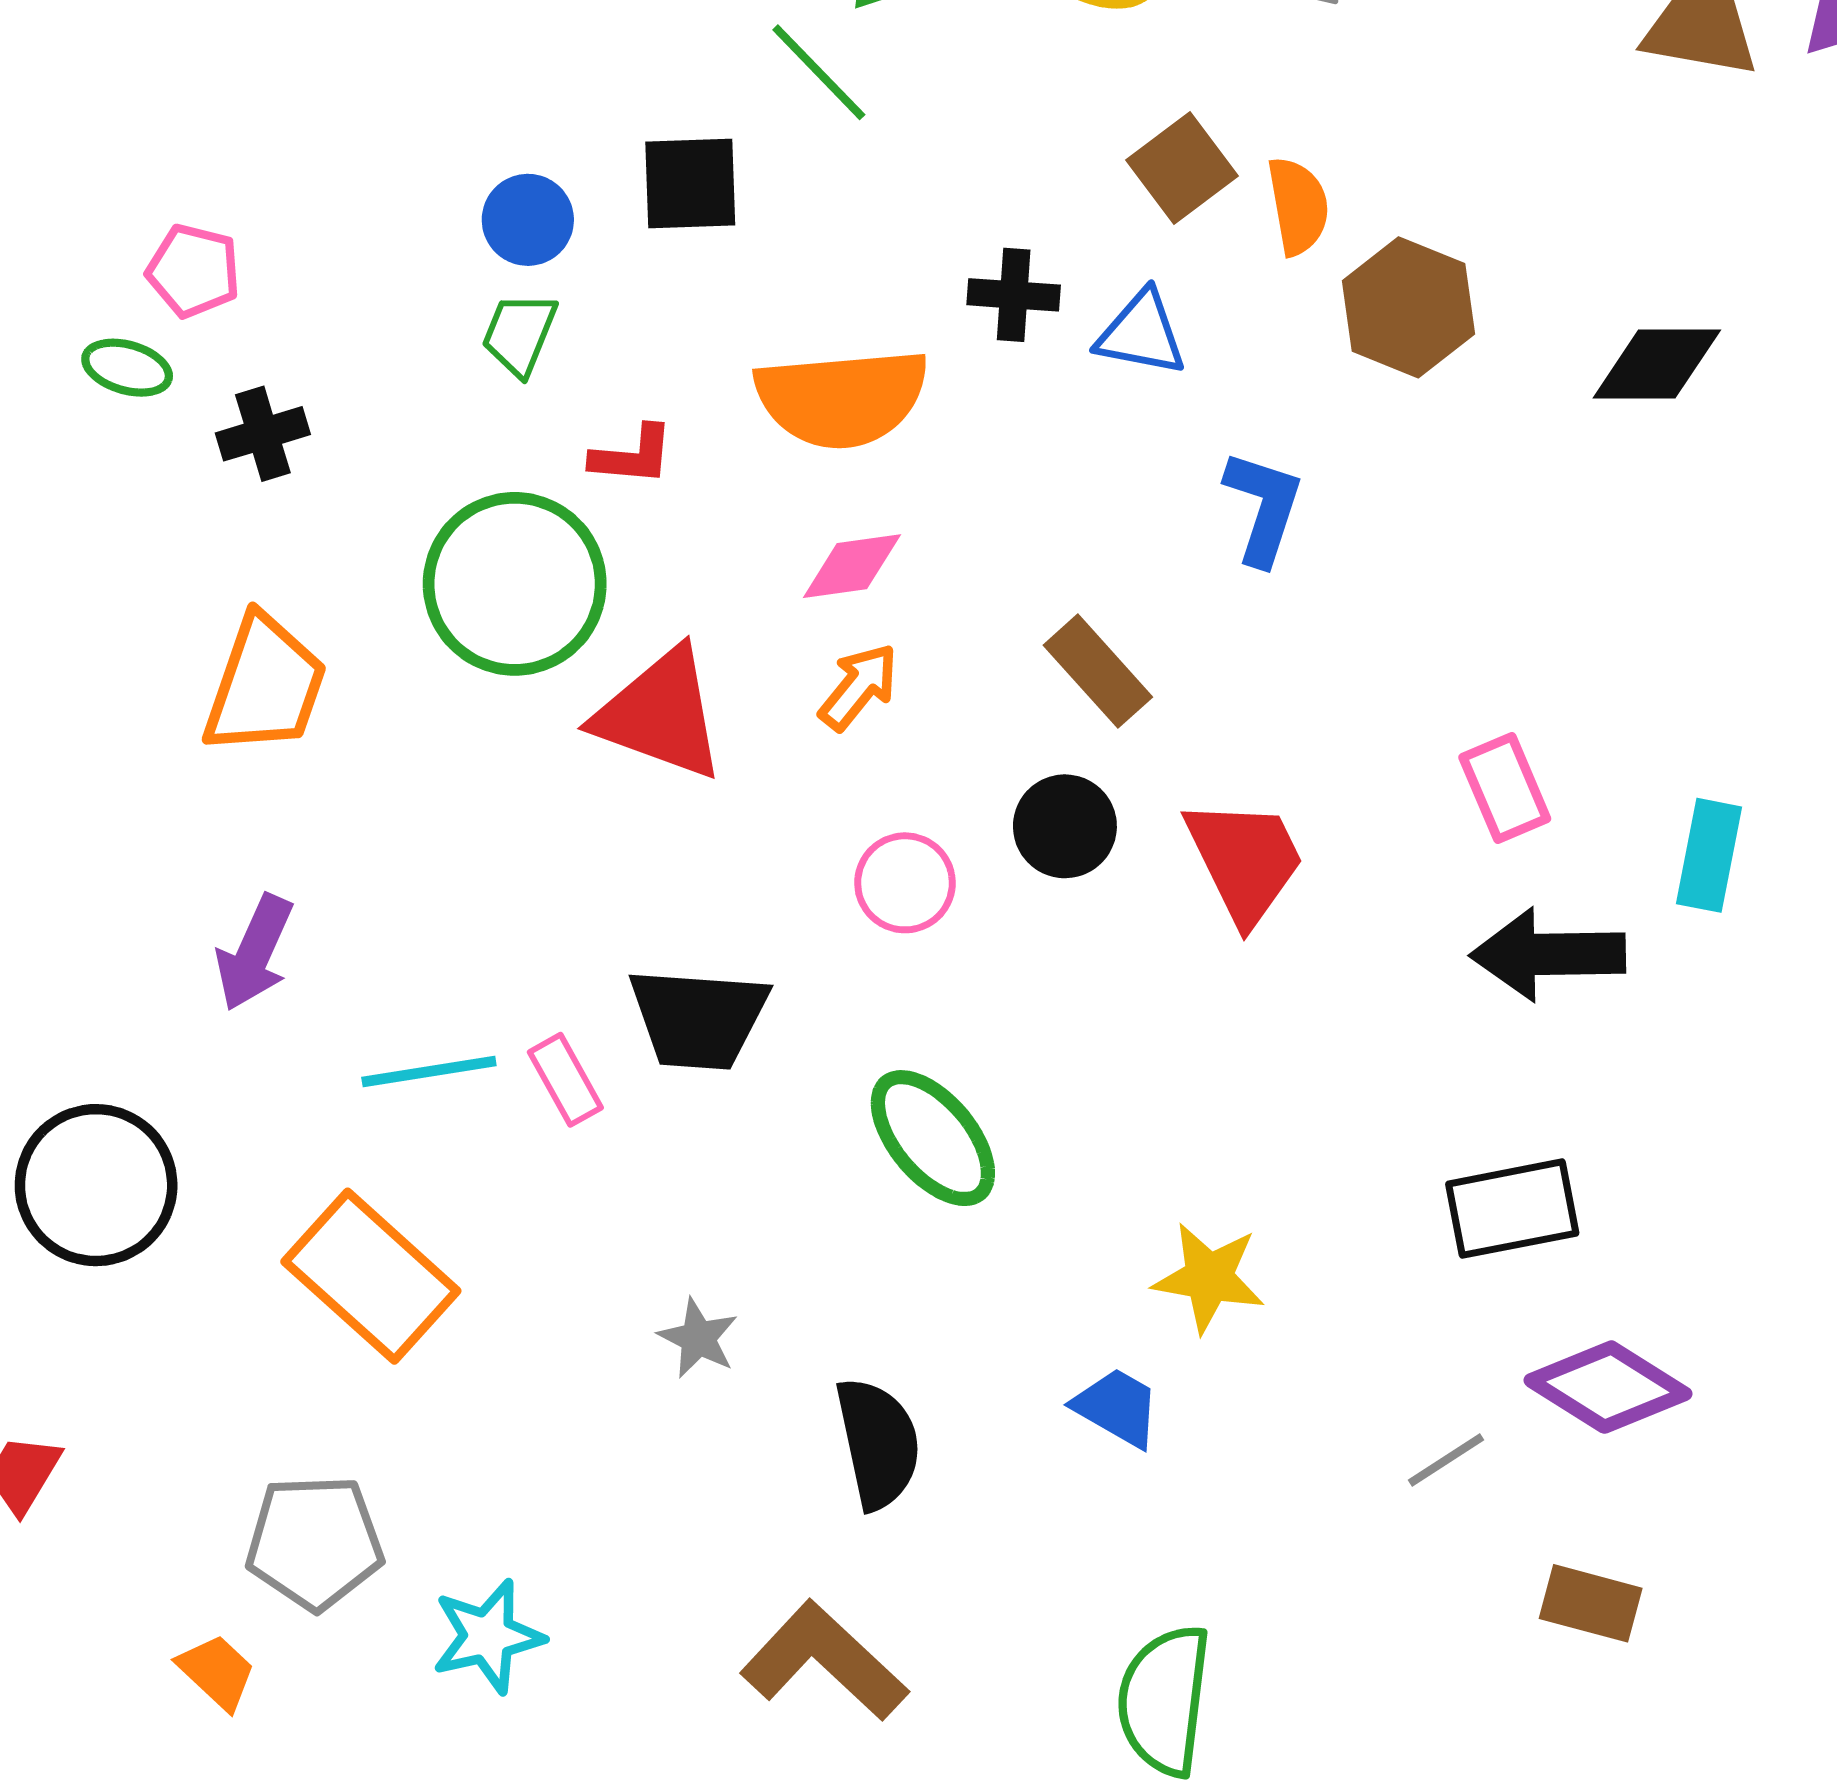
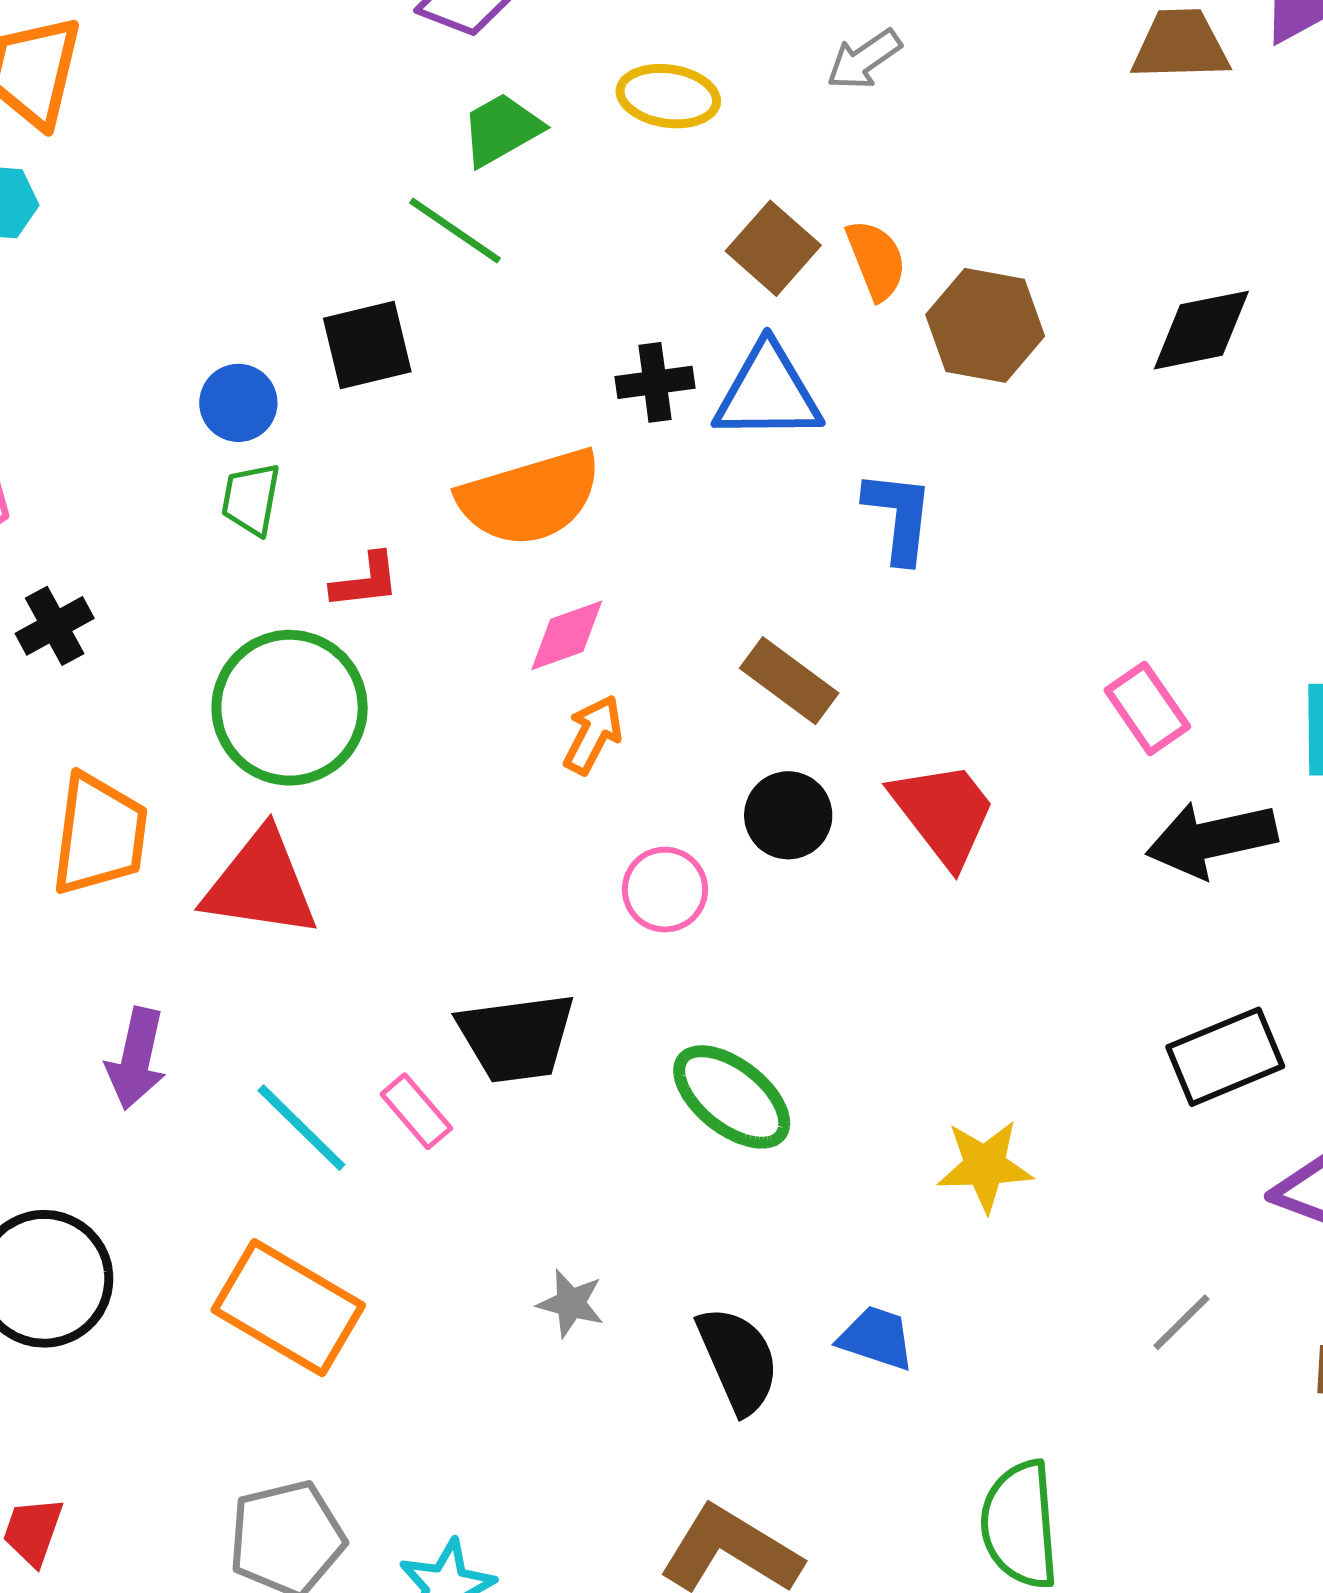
blue triangle: (1141, 333) -> (768, 393), size x1.4
red triangle: (660, 714) -> (261, 884), moved
cyan line: (429, 1072) -> (301, 1128), turned 65
blue trapezoid: (1117, 1407) -> (876, 1338), moved
gray line: (1446, 1460) -> (1181, 1322), moved

